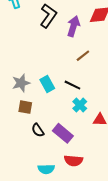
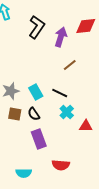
black semicircle: (38, 130) -> (34, 114), moved
purple rectangle: (63, 133) -> (39, 139), moved, turned 30
cyan semicircle: (46, 169) -> (24, 173), moved

